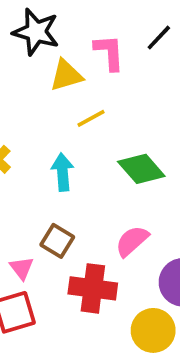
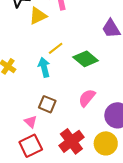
yellow line: (91, 118) -> (56, 48), moved
red cross: (93, 288) -> (71, 141), moved, turned -35

